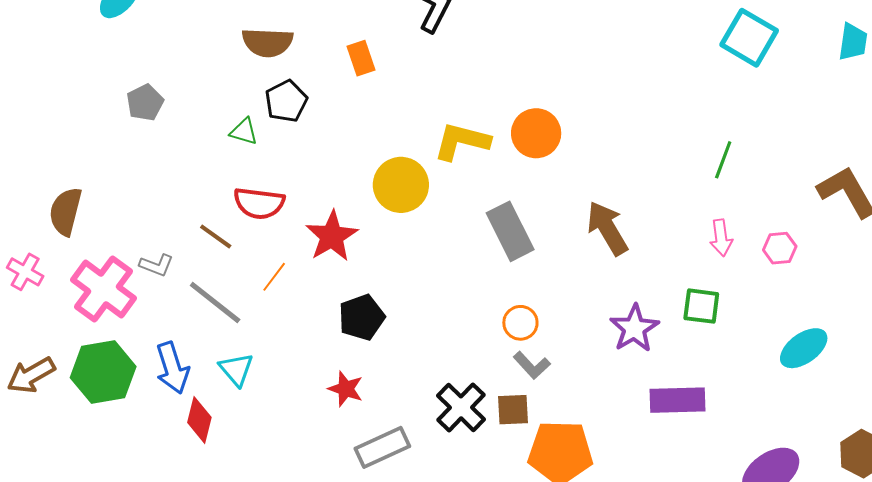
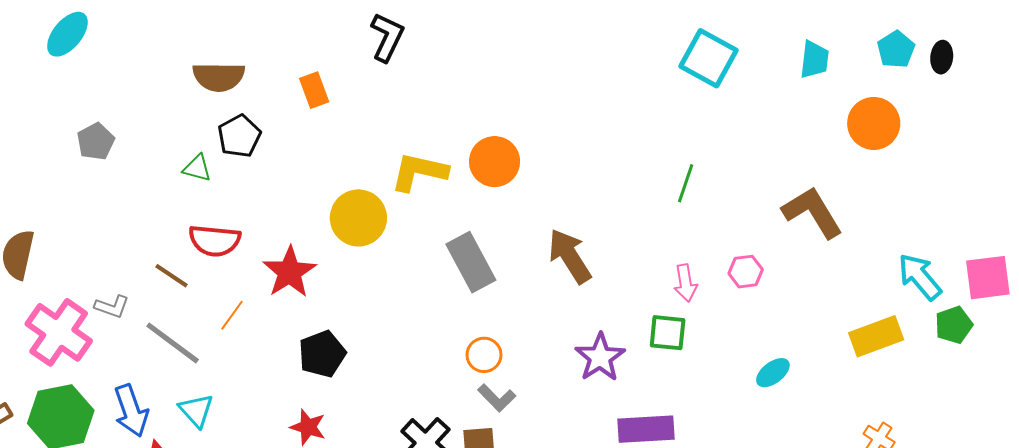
pink arrow: (721, 238) -> (685, 283), moved
cyan ellipse: (804, 348) -> (773, 373), size x0.7

